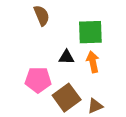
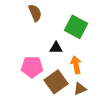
green square: (90, 32) -> (76, 27), turned 30
orange arrow: (93, 62) -> (76, 65), moved

